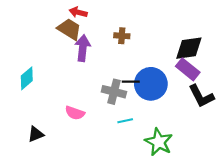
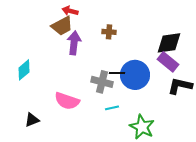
brown trapezoid: (69, 29) -> (62, 26), turned 120
black L-shape: (201, 96) -> (180, 86), turned 130
pink semicircle: (75, 113) -> (67, 101), size x1.4

